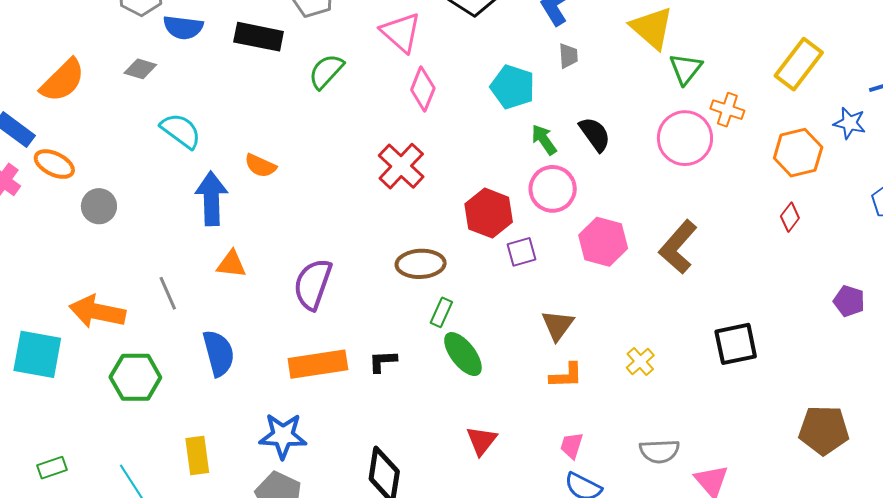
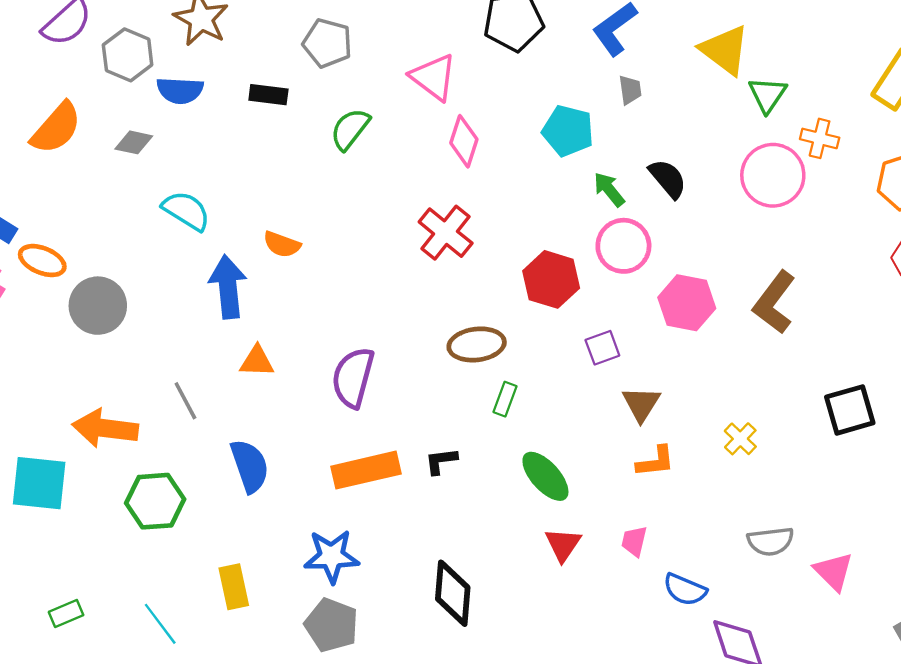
black rectangle: (259, 37) -> (268, 95), size x0.7
orange semicircle: (63, 80) -> (56, 128), moved
gray circle: (99, 206) -> (98, 306), size x1.4
purple square: (522, 252) -> (602, 348), moved
green ellipse: (463, 354) -> (545, 476), moved
pink trapezoid: (572, 446) -> (634, 541), moved

